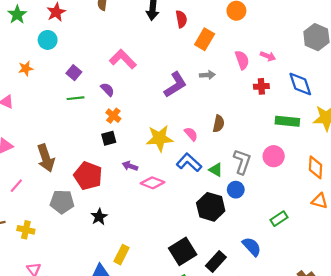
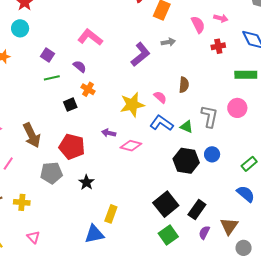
black square: (109, 138) -> (70, 105), moved
blue circle: (236, 190) -> (212, 154), moved
blue semicircle: (252, 247) -> (246, 194), moved

